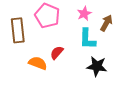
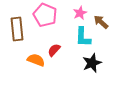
brown arrow: (106, 23) -> (101, 22), turned -77
black star: (97, 66) -> (92, 63), turned -30

